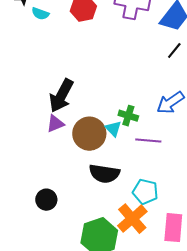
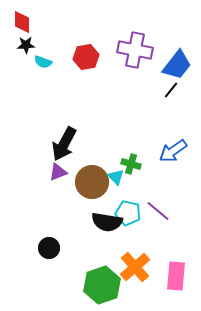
black line: (174, 51) -> (171, 90), moved
purple line: (148, 141) -> (158, 211), moved, turned 35
cyan pentagon: (145, 192) -> (128, 213), moved

